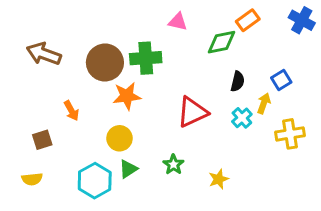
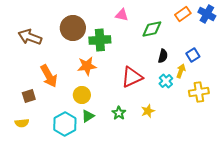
orange rectangle: (248, 20) -> (183, 14), moved
brown circle: (105, 63) -> (73, 28), moved
orange arrow: (71, 111) -> (49, 76), size x1.6
yellow star: (219, 179) -> (148, 111), moved

